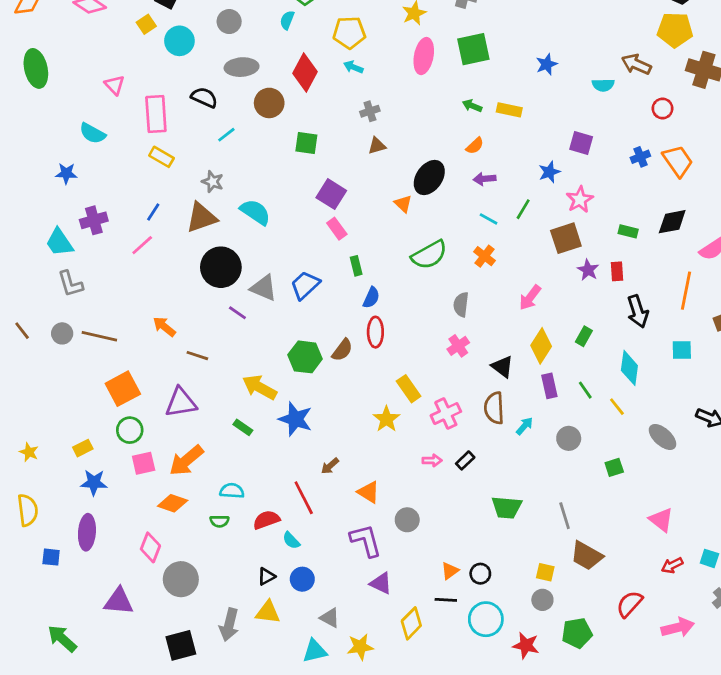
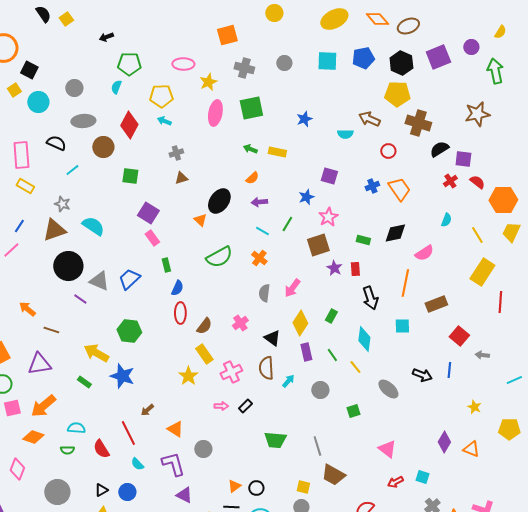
gray semicircle: (461, 304) -> (264, 293), moved
brown semicircle: (342, 350) -> (204, 326), moved
red semicircle: (266, 520) -> (101, 449), turned -102
cyan semicircle: (291, 541) -> (137, 464), moved
gray circle: (181, 579) -> (57, 492), moved

